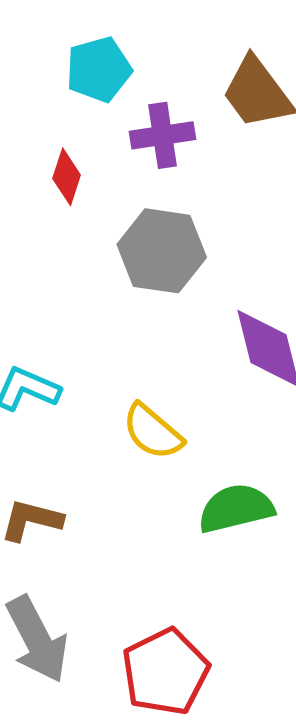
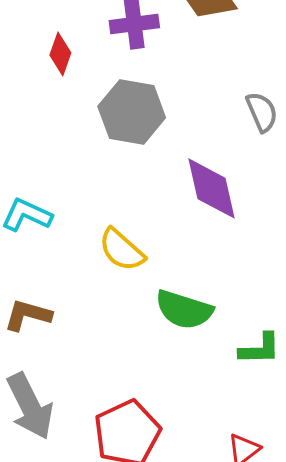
green semicircle: (236, 508) -> (184, 310), turned -150

